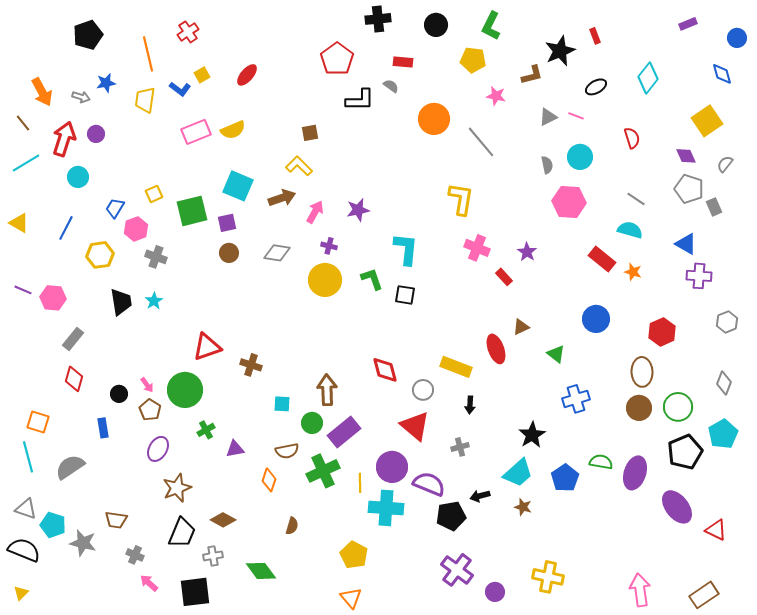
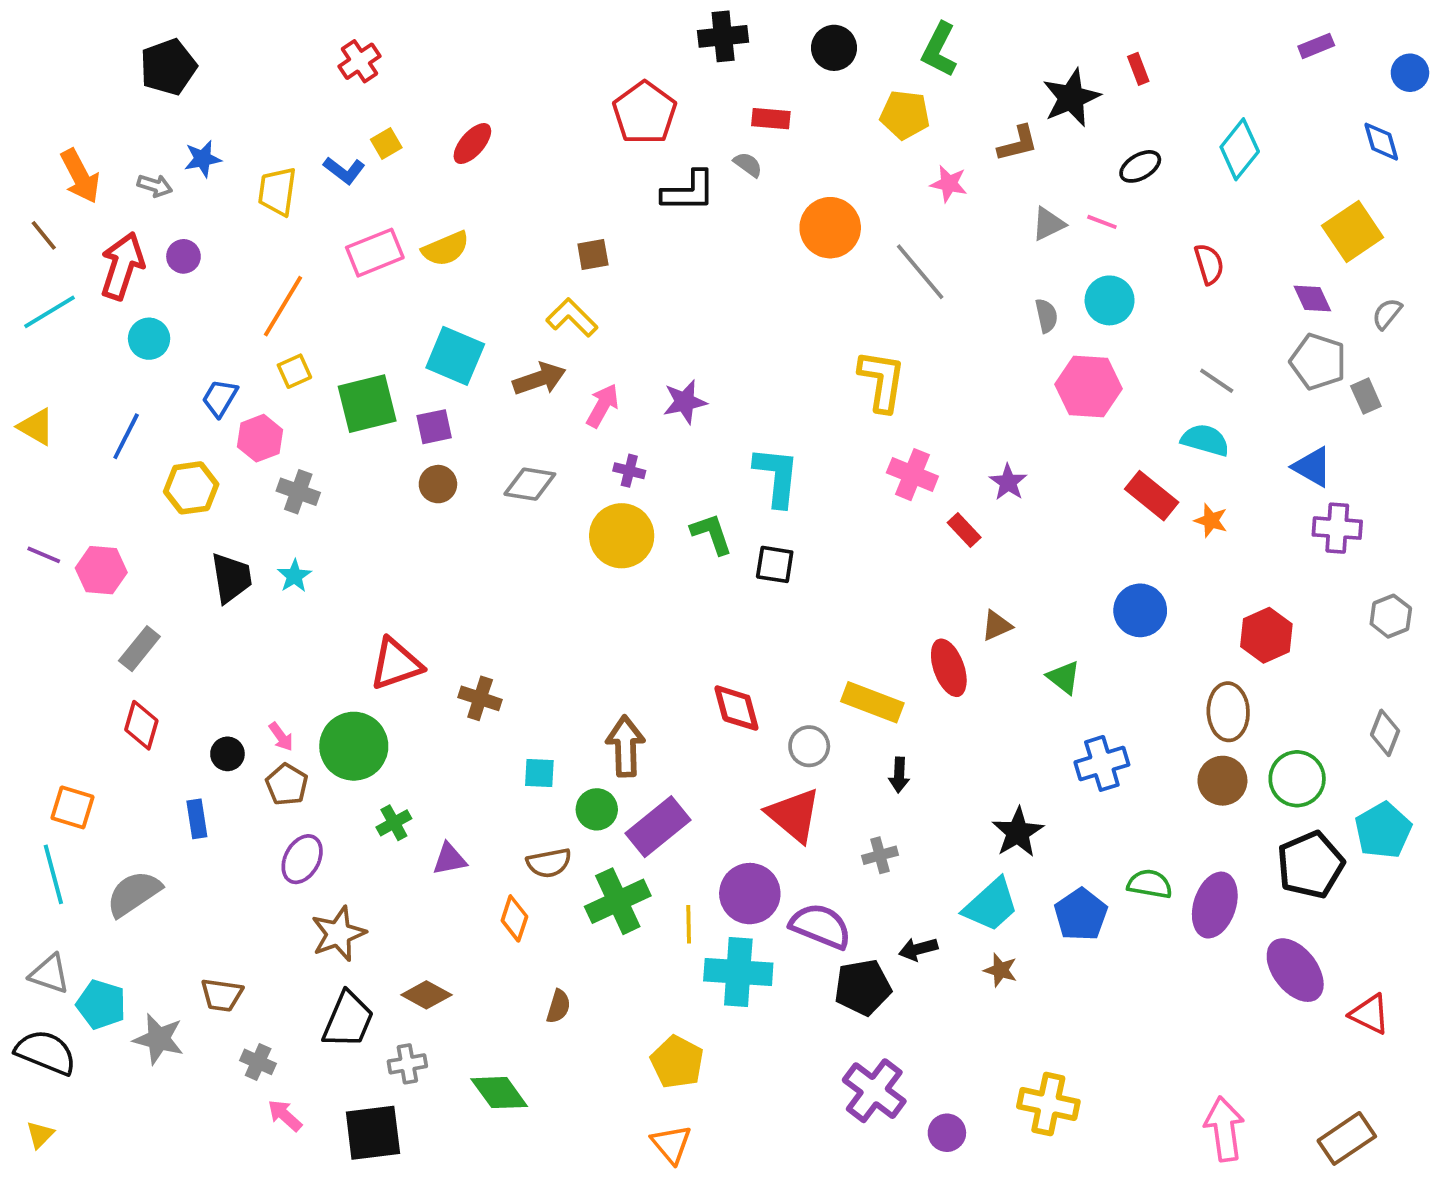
orange line: (148, 54) -> (283, 306), moved, turned 44

